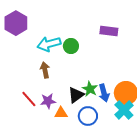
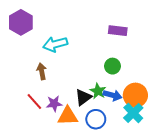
green circle: (71, 46) -> (112, 66), moved
brown arrow: (45, 70) -> (42, 71), moved
blue arrow: (104, 93) -> (112, 95), turned -60
orange triangle: (61, 113) -> (68, 116), size x1.5

